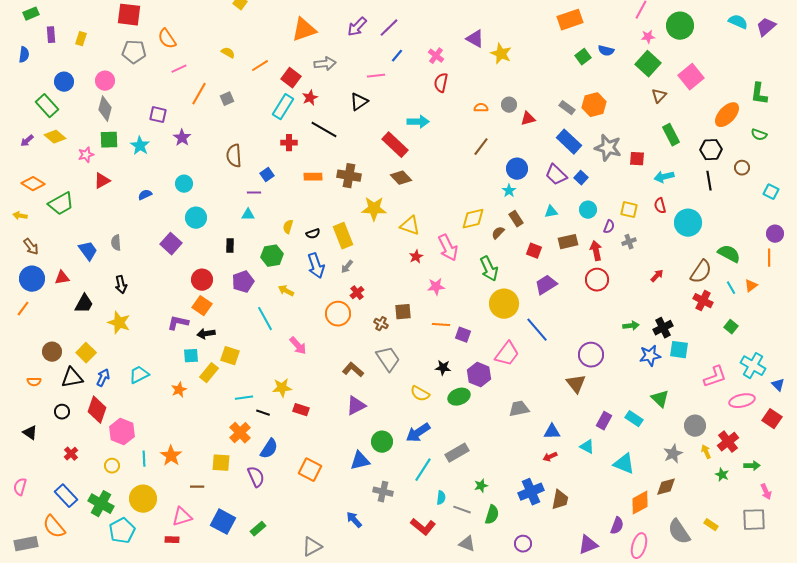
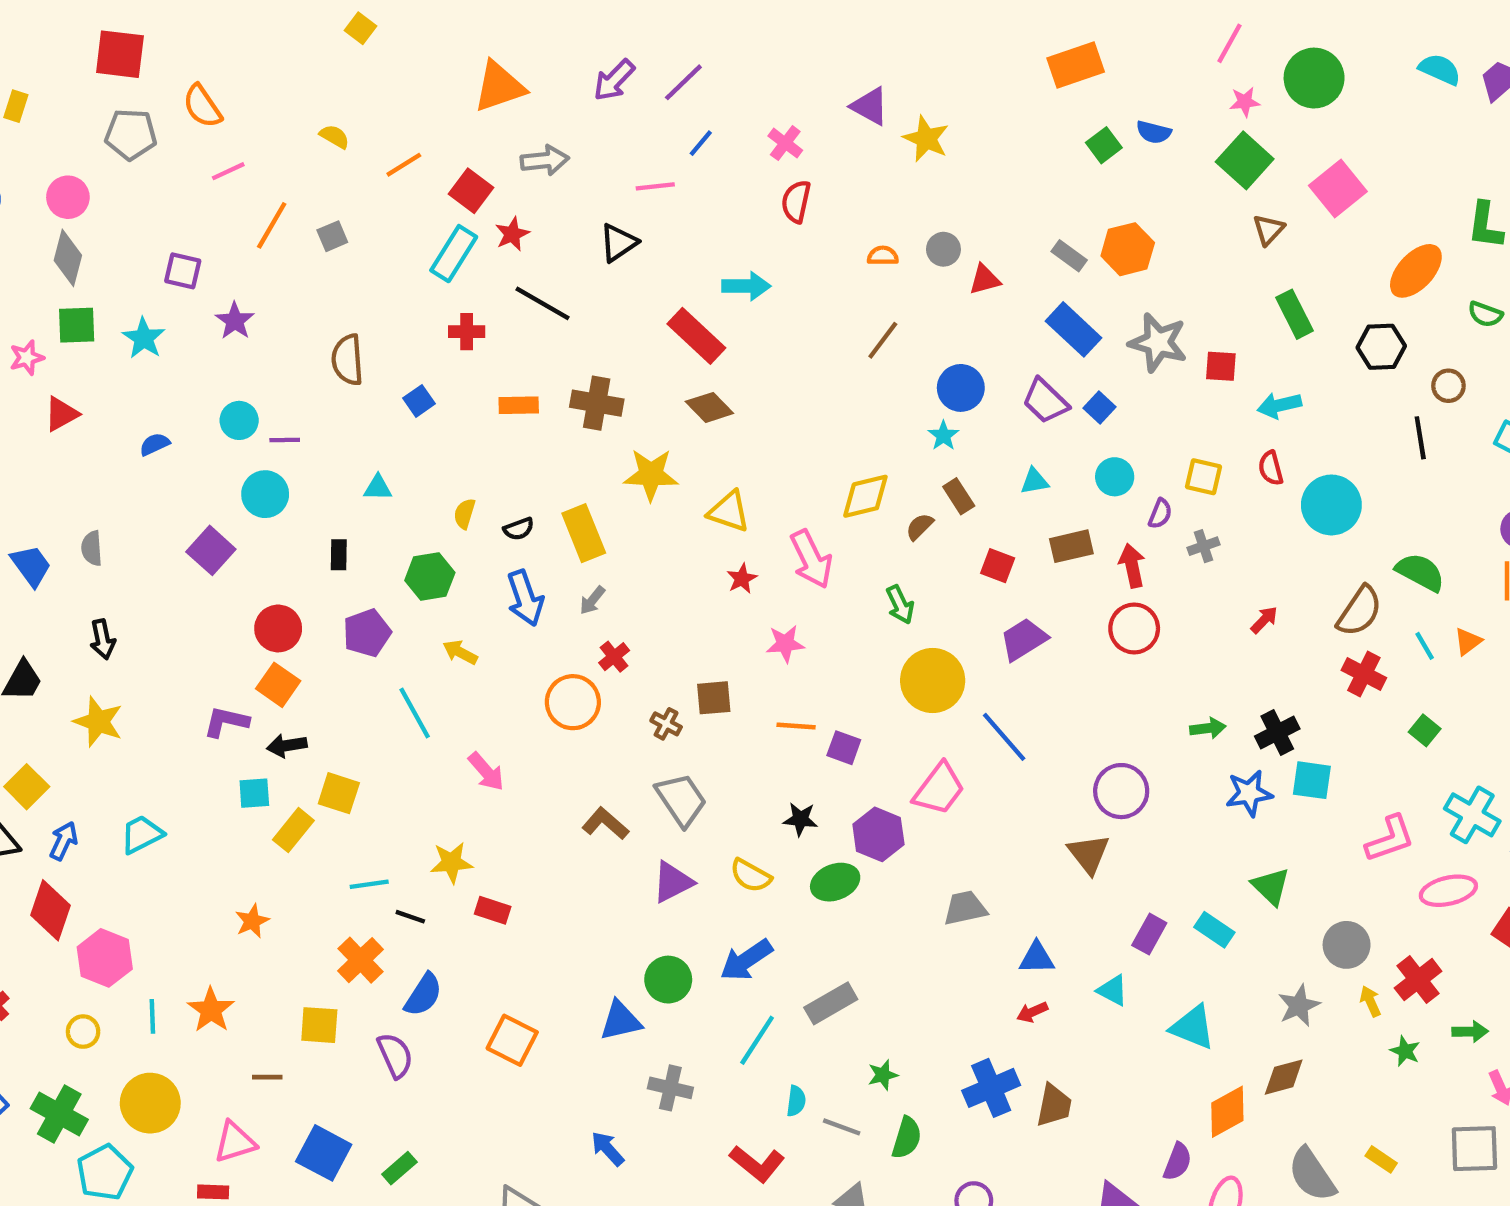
black line: (709, 181) -> (1420, 438), moved
purple line: (254, 193) -> (285, 440), moved
green arrow: (489, 269) -> (900, 605), size x0.7
orange star: (179, 390) -> (252, 921), moved
purple triangle: (356, 406) -> (673, 882), moved

